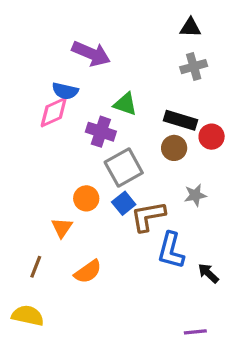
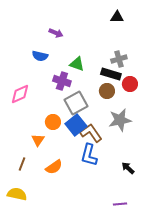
purple arrow: (91, 54) -> (56, 33), size x0.6
gray cross: (194, 67) -> (119, 59), moved
pink diamond: (54, 112) -> (20, 94), moved
gray star: (195, 195) -> (120, 120), size x1.6
blue square: (124, 203) -> (76, 125), size x1.5
brown L-shape: (148, 216) -> (91, 133), turned 65
blue L-shape: (171, 250) -> (89, 155), moved

